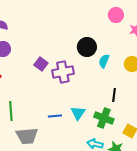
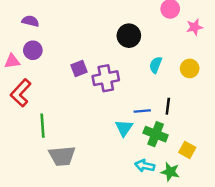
black circle: (87, 47) -> (129, 36), moved
purple square: (41, 64) -> (79, 68), turned 32
blue line: (55, 116) -> (142, 111), moved

